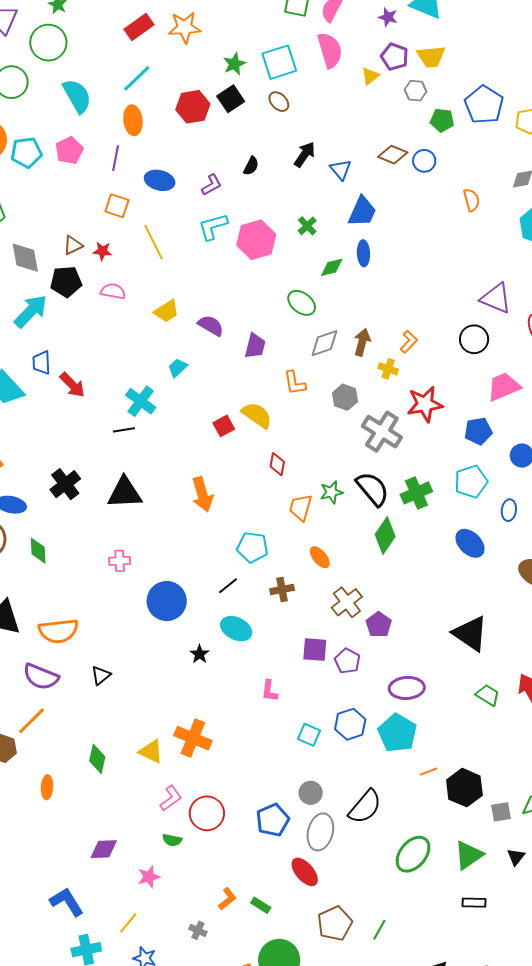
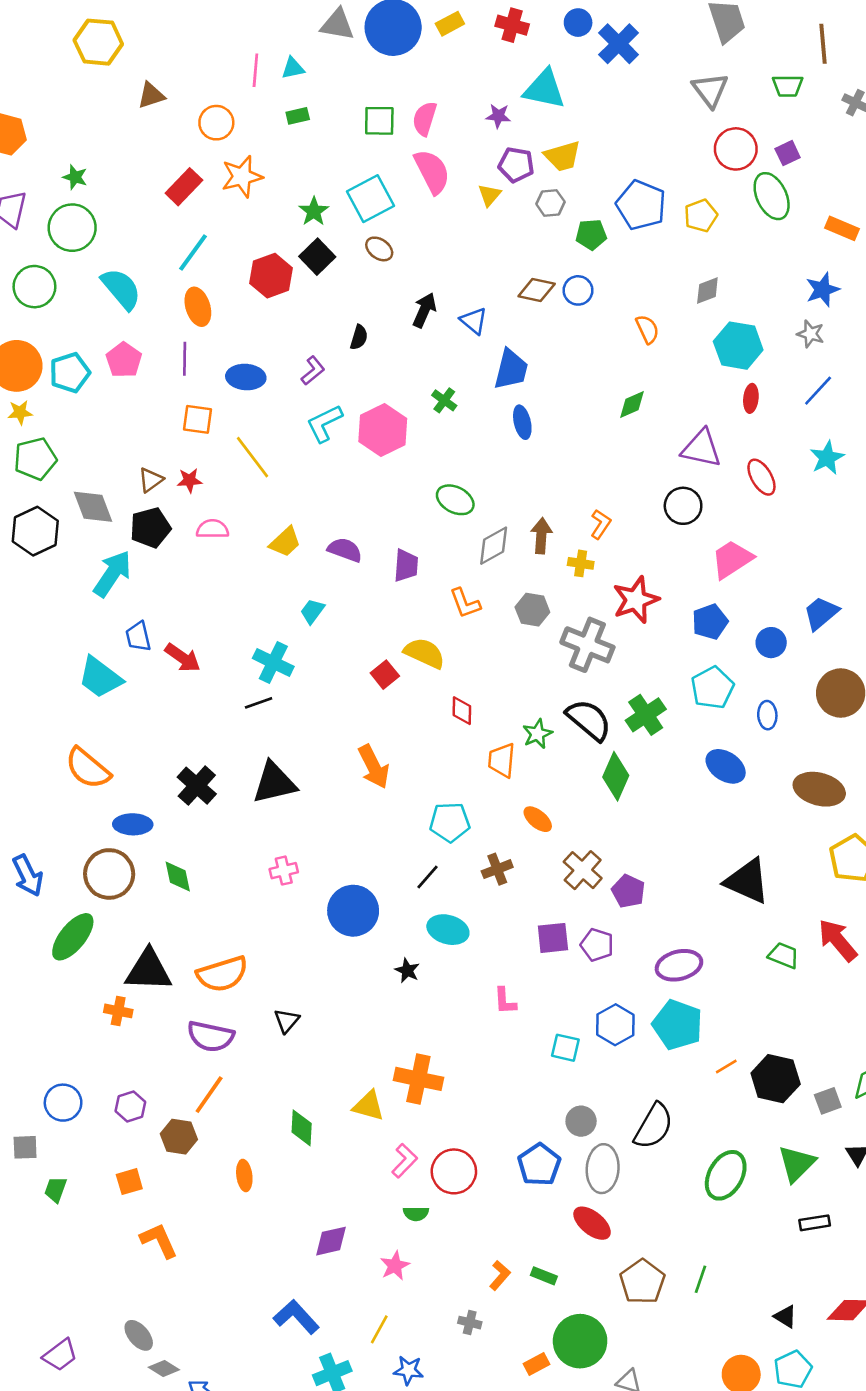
green diamond: (332, 267) -> (632, 405), moved

